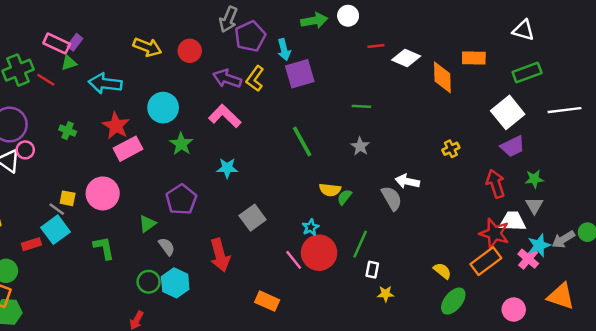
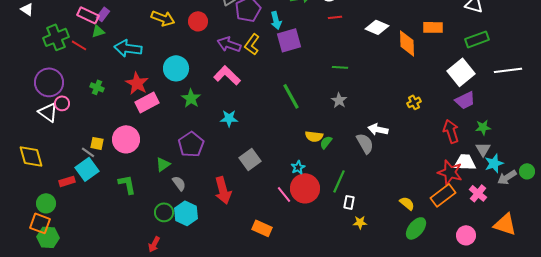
red line: (376, 46) -> (335, 17), moved
cyan star: (539, 245) -> (494, 163), moved

